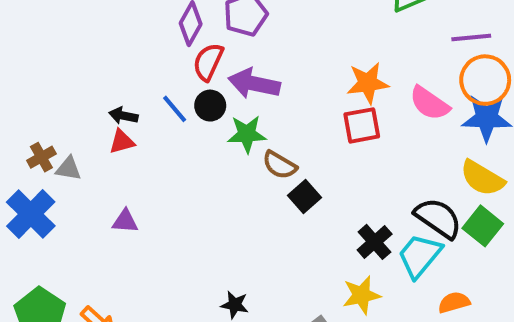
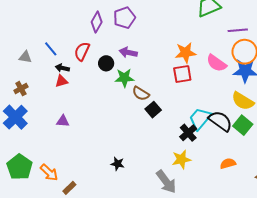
red semicircle: (208, 62) -> (82, 51), moved
purple arrow: (254, 84) -> (128, 52), size x0.7
blue line: (175, 109) -> (51, 49), moved
gray triangle: (68, 169) -> (25, 57), moved
cyan trapezoid: (420, 256) -> (200, 119), moved

